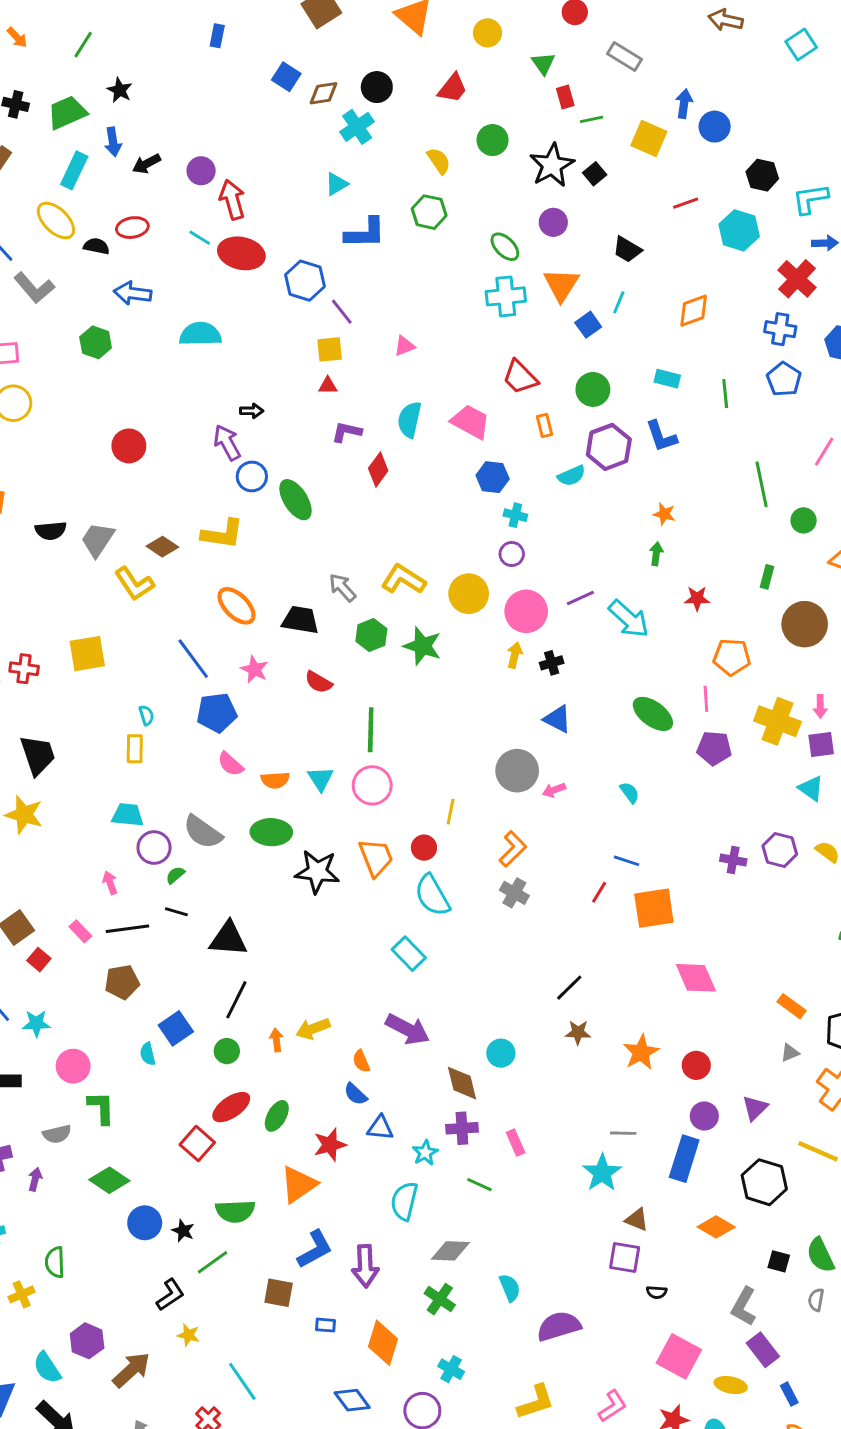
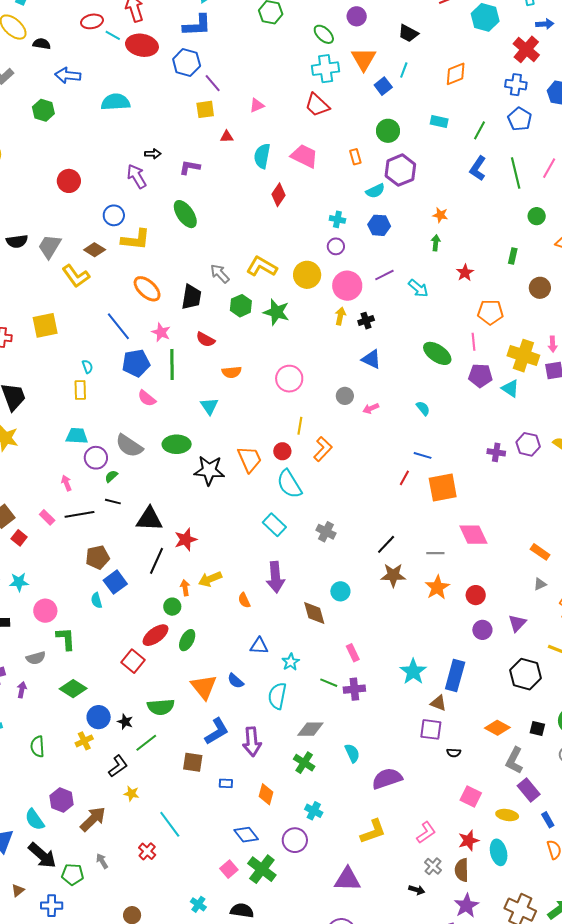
red ellipse: (132, 228) -> (92, 21), moved
blue L-shape: (365, 233) -> (197, 25), moved
red trapezoid: (520, 377) -> (317, 105), moved
red triangle: (328, 386) -> (227, 137), moved
green line: (725, 394) -> (479, 130), turned 36
purple L-shape: (347, 432) -> (190, 167), moved
blue L-shape: (661, 436) -> (478, 168), moved, turned 55
red diamond: (378, 470) -> (278, 195), moved
blue circle: (252, 476) -> (114, 215), moved
blue hexagon: (493, 477) -> (379, 225), moved
green line: (762, 484) -> (516, 173), moved
red star: (697, 599) -> (465, 273), turned -30
cyan arrow: (629, 619) -> (418, 288), size x0.7
black trapezoid: (300, 620) -> (191, 297), turned 92
brown circle: (805, 624) -> (540, 288), size x0.7
green line: (371, 730) -> (172, 364), moved
gray circle: (517, 771) -> (345, 396), size x0.6
orange semicircle: (275, 780) -> (232, 372), moved
pink circle: (372, 785) -> (289, 379), moved
cyan triangle: (811, 788) -> (510, 388), moved
orange L-shape: (513, 849) -> (323, 449), moved
gray cross: (514, 893) -> (326, 532), moved
brown pentagon: (122, 982) -> (98, 557), moved
purple arrow: (408, 1029) -> (275, 577), turned 60
brown star: (578, 1032) -> (393, 575), size x1.4
green circle: (227, 1051) -> (172, 607), moved
blue semicircle: (355, 1094) -> (236, 681), moved
purple cross: (462, 1128) -> (354, 689), moved
gray line: (623, 1133) -> (435, 553), moved
red star: (330, 1145) -> (186, 540), moved
blue rectangle: (684, 1159) -> (455, 675), moved
orange triangle: (299, 1184) -> (204, 687), turned -32
orange diamond: (716, 1227) -> (497, 728), moved
yellow cross: (22, 1294) -> (84, 741), moved
orange diamond: (383, 1343) -> (266, 794), size x0.7
pink square: (679, 1356) -> (471, 797), size x0.7

